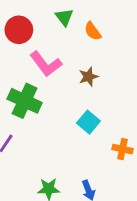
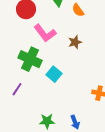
cyan square: (88, 122) -> (54, 74), moved

